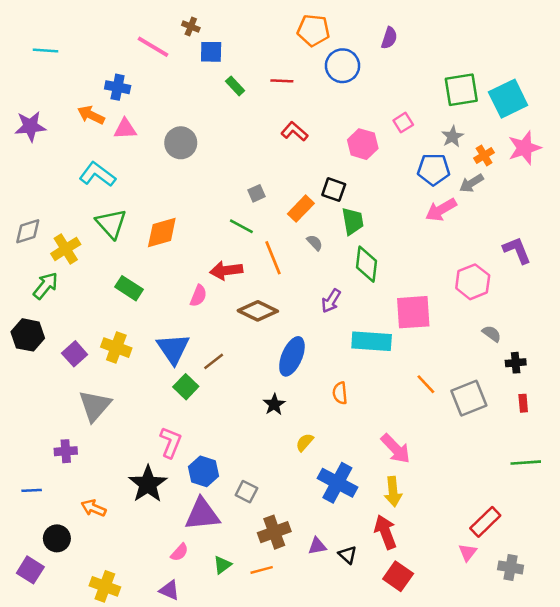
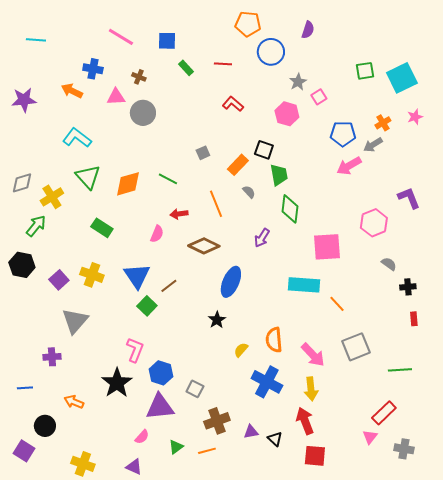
brown cross: (191, 27) -> (139, 77), moved
green square: (461, 90) -> (365, 71), size x0.7
pink triangle: (125, 129) -> (116, 97), moved
gray star: (452, 136) -> (298, 82), moved
pink star: (524, 148) -> (415, 117), size x0.6
green line: (241, 226) -> (168, 179), moved
red arrow: (226, 270) -> (179, 214), size x0.7
cyan rectangle: (372, 341) -> (304, 285), moved
orange semicircle: (340, 393) -> (274, 340), moved, size x1.4
gray square: (469, 398) -> (356, 347), moved
green line: (526, 463) -> (400, 370), moved
red square: (398, 576) -> (315, 456), turned -30

